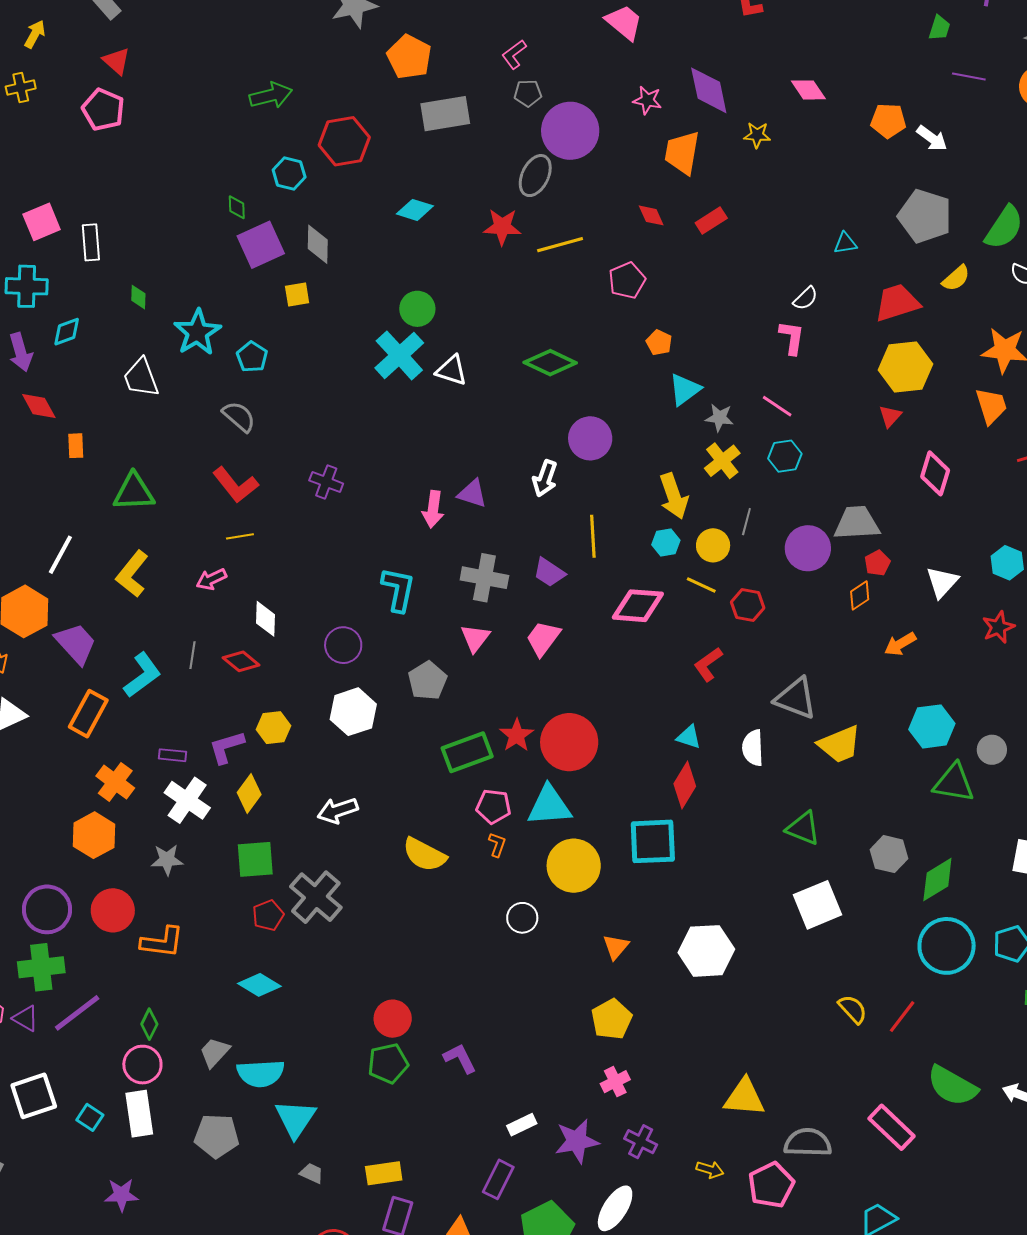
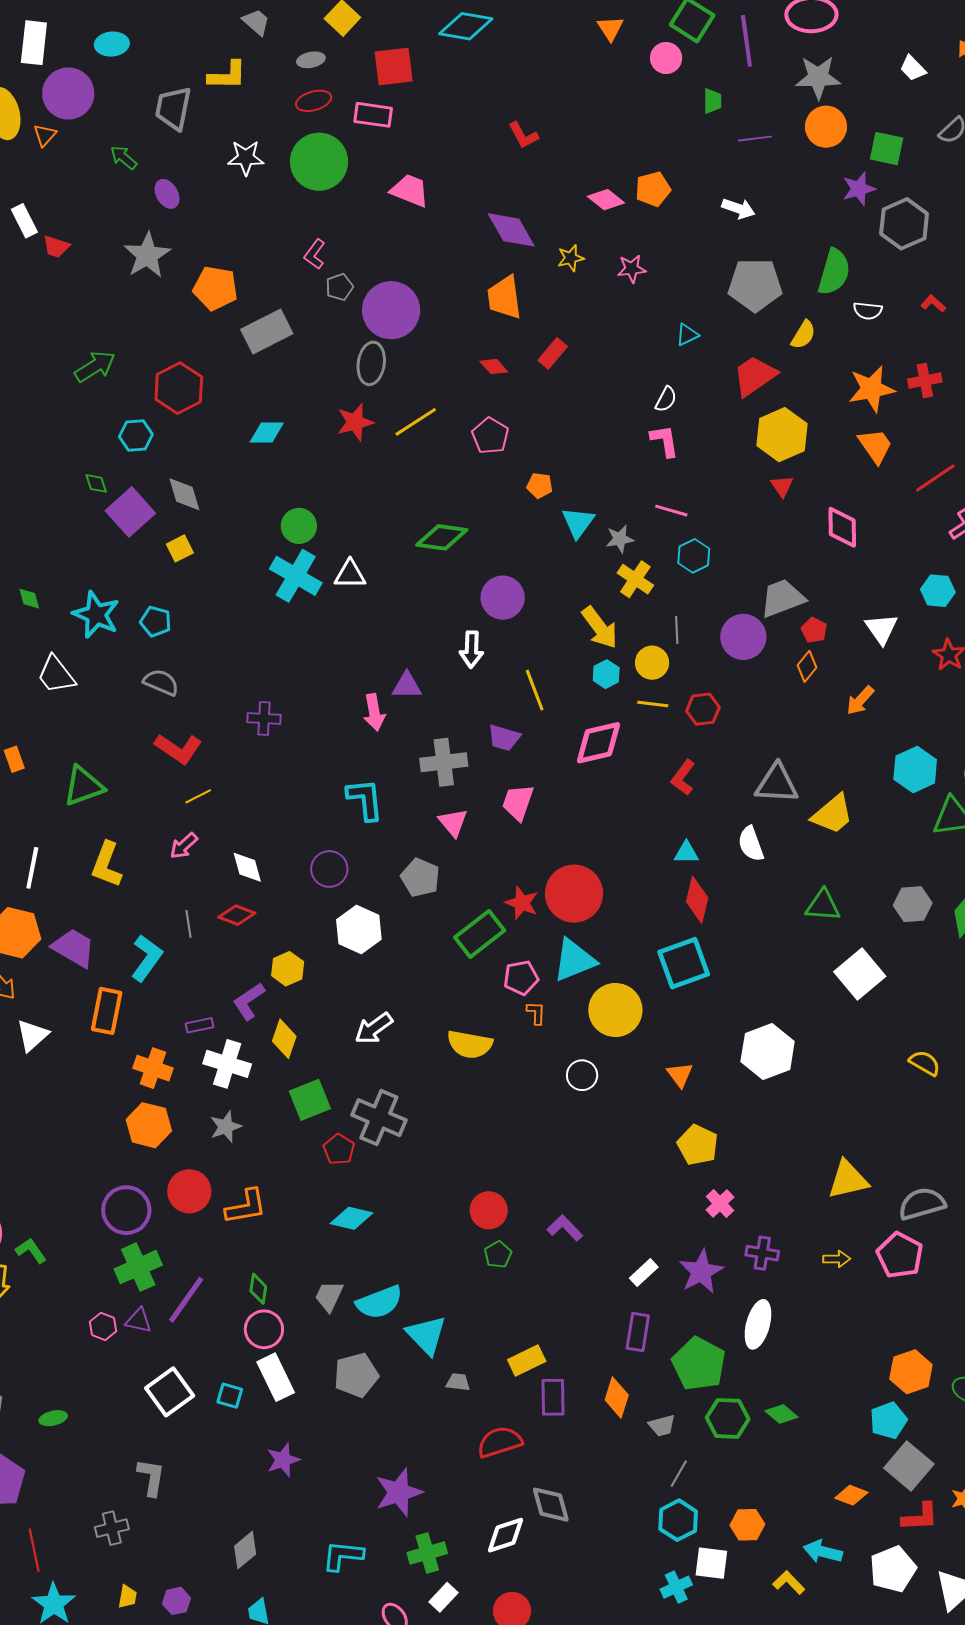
pink star: (647, 100) -> (632, 269), moved
orange pentagon: (888, 121) -> (653, 189), moved
green pentagon: (388, 1063) -> (498, 1254), size x0.7

